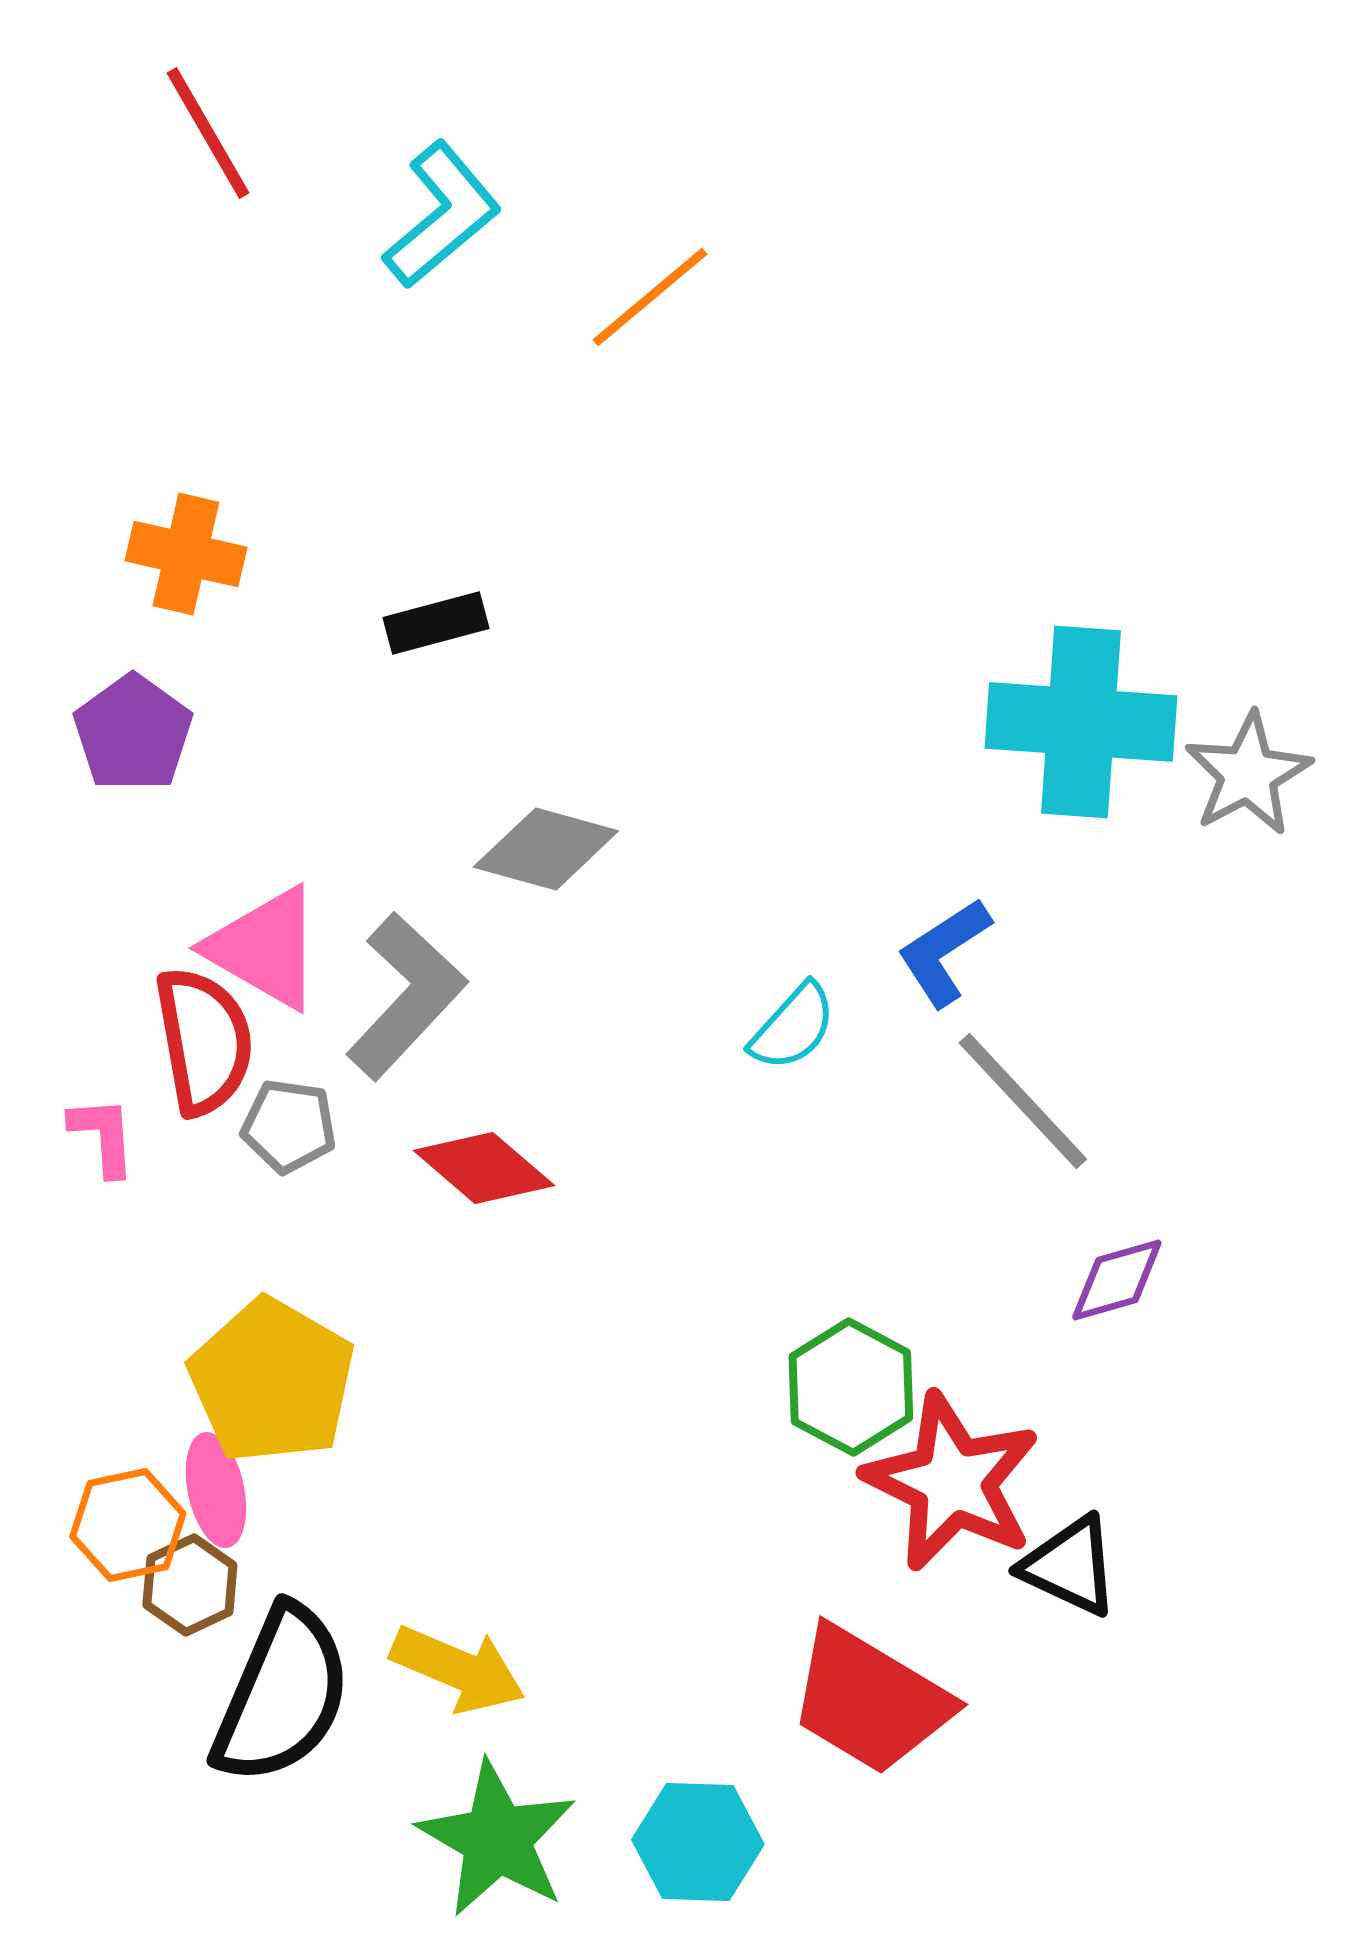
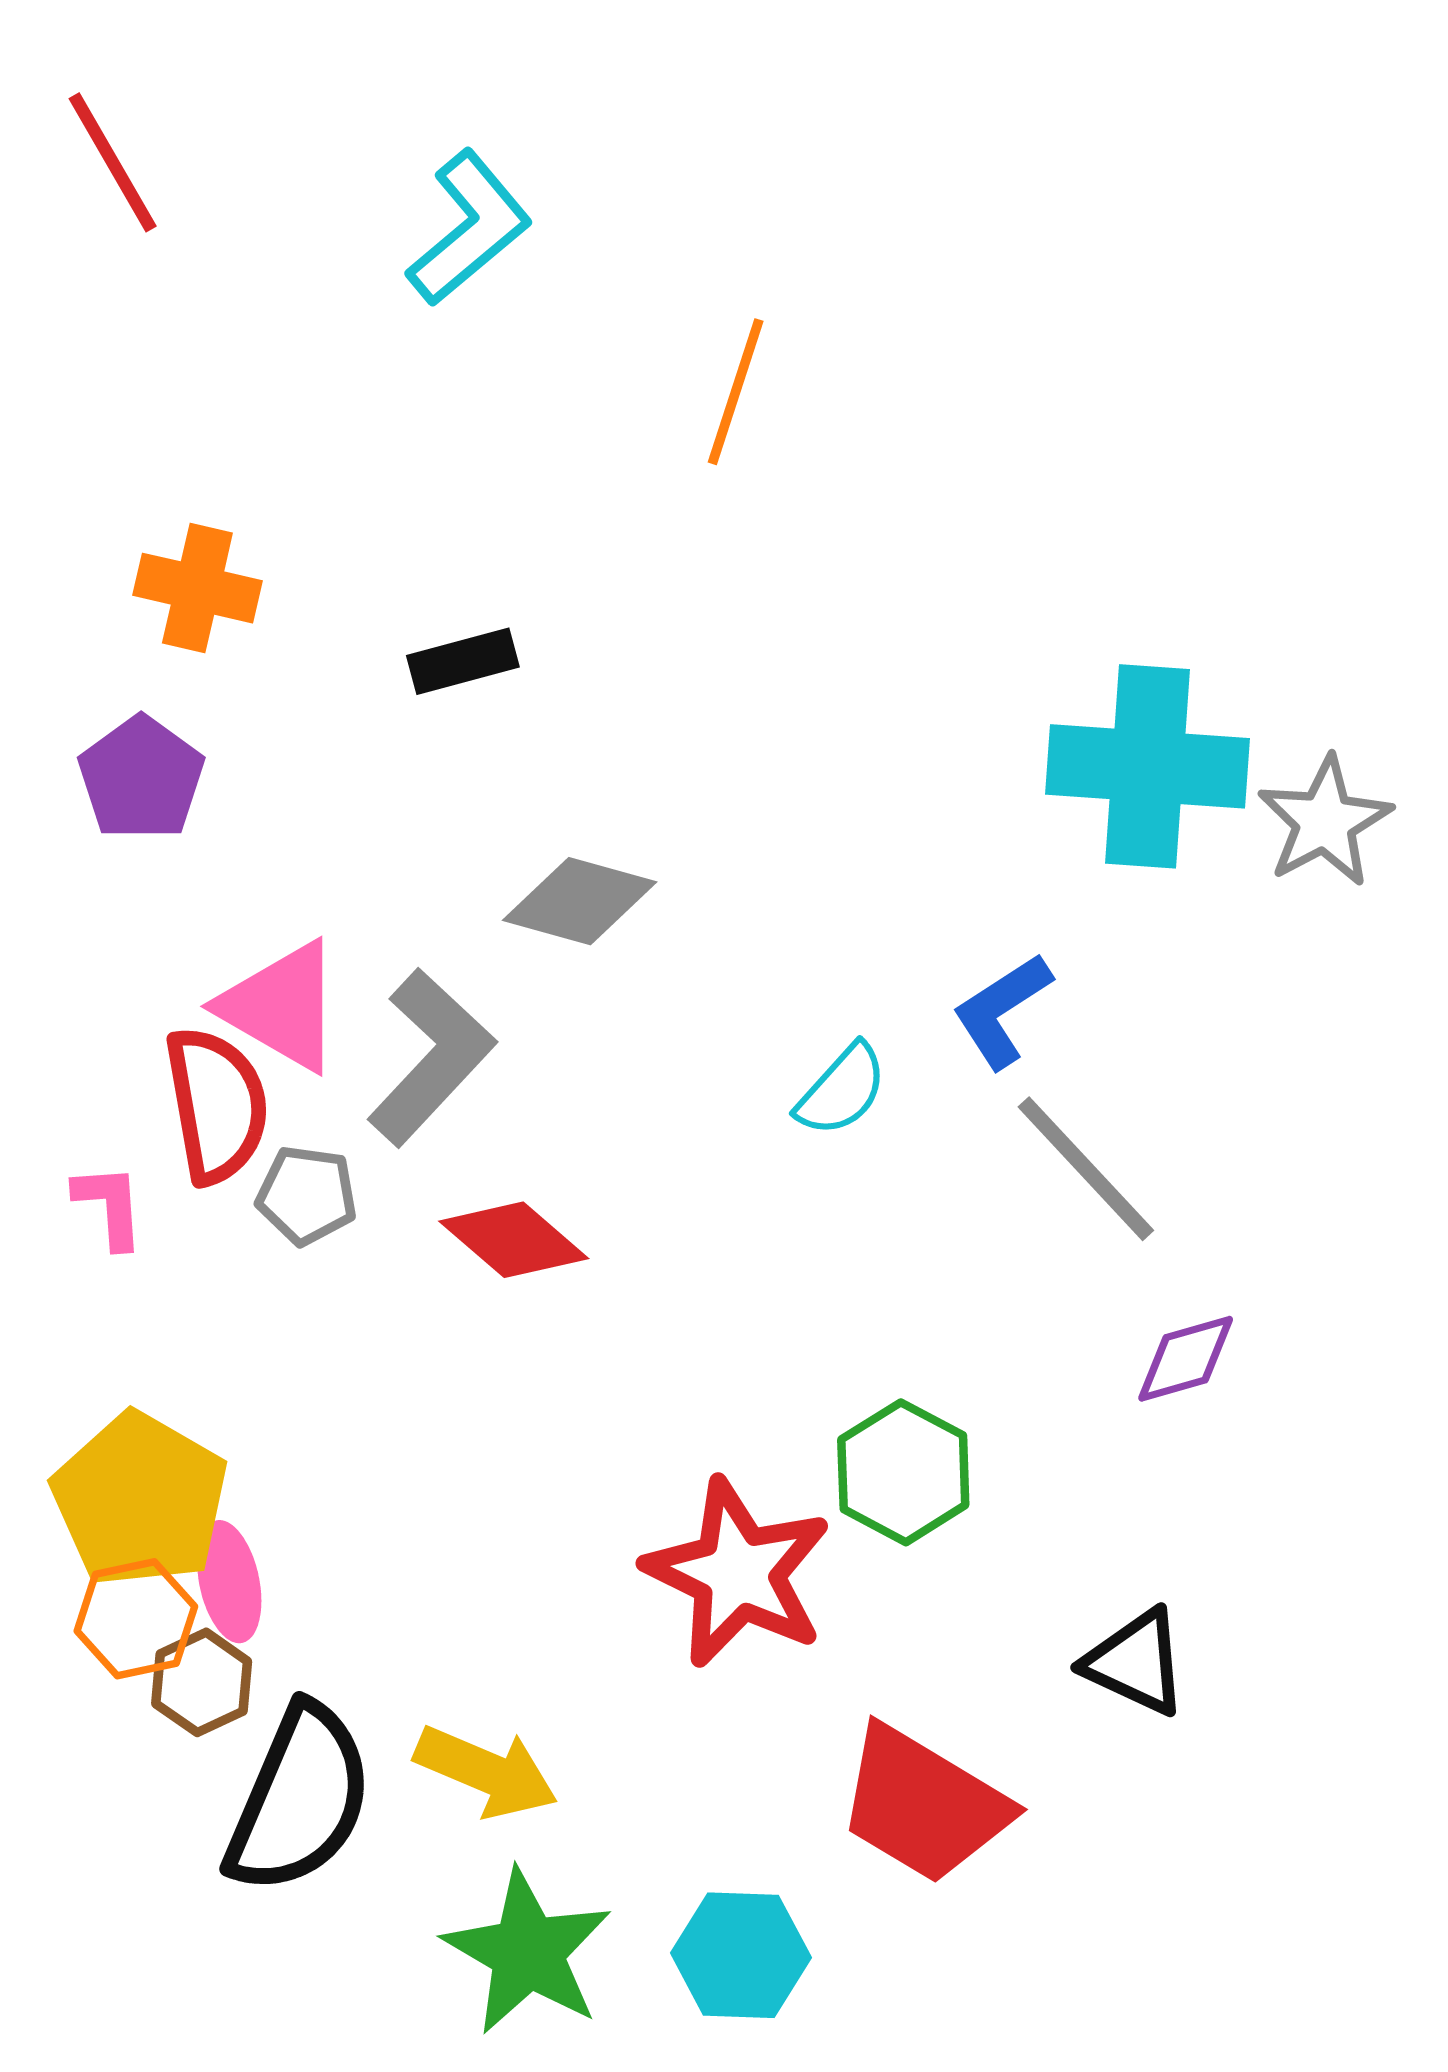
red line: (208, 133) -> (113, 162), moved
orange line: (650, 297) -> (736, 392), moved, turned -32
yellow pentagon: (272, 1381) -> (140, 1500), moved
red star: (952, 1482) -> (738, 1573), moved

